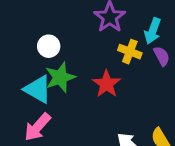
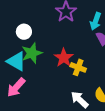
yellow cross: (130, 52) -> (78, 67), moved

